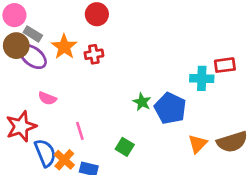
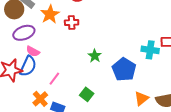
purple ellipse: (33, 57) -> (24, 33), moved, turned -65
green star: (142, 102) -> (95, 56), moved
pink line: (80, 131) -> (54, 79), turned 48
blue semicircle: (45, 153) -> (28, 66), moved, turned 40

